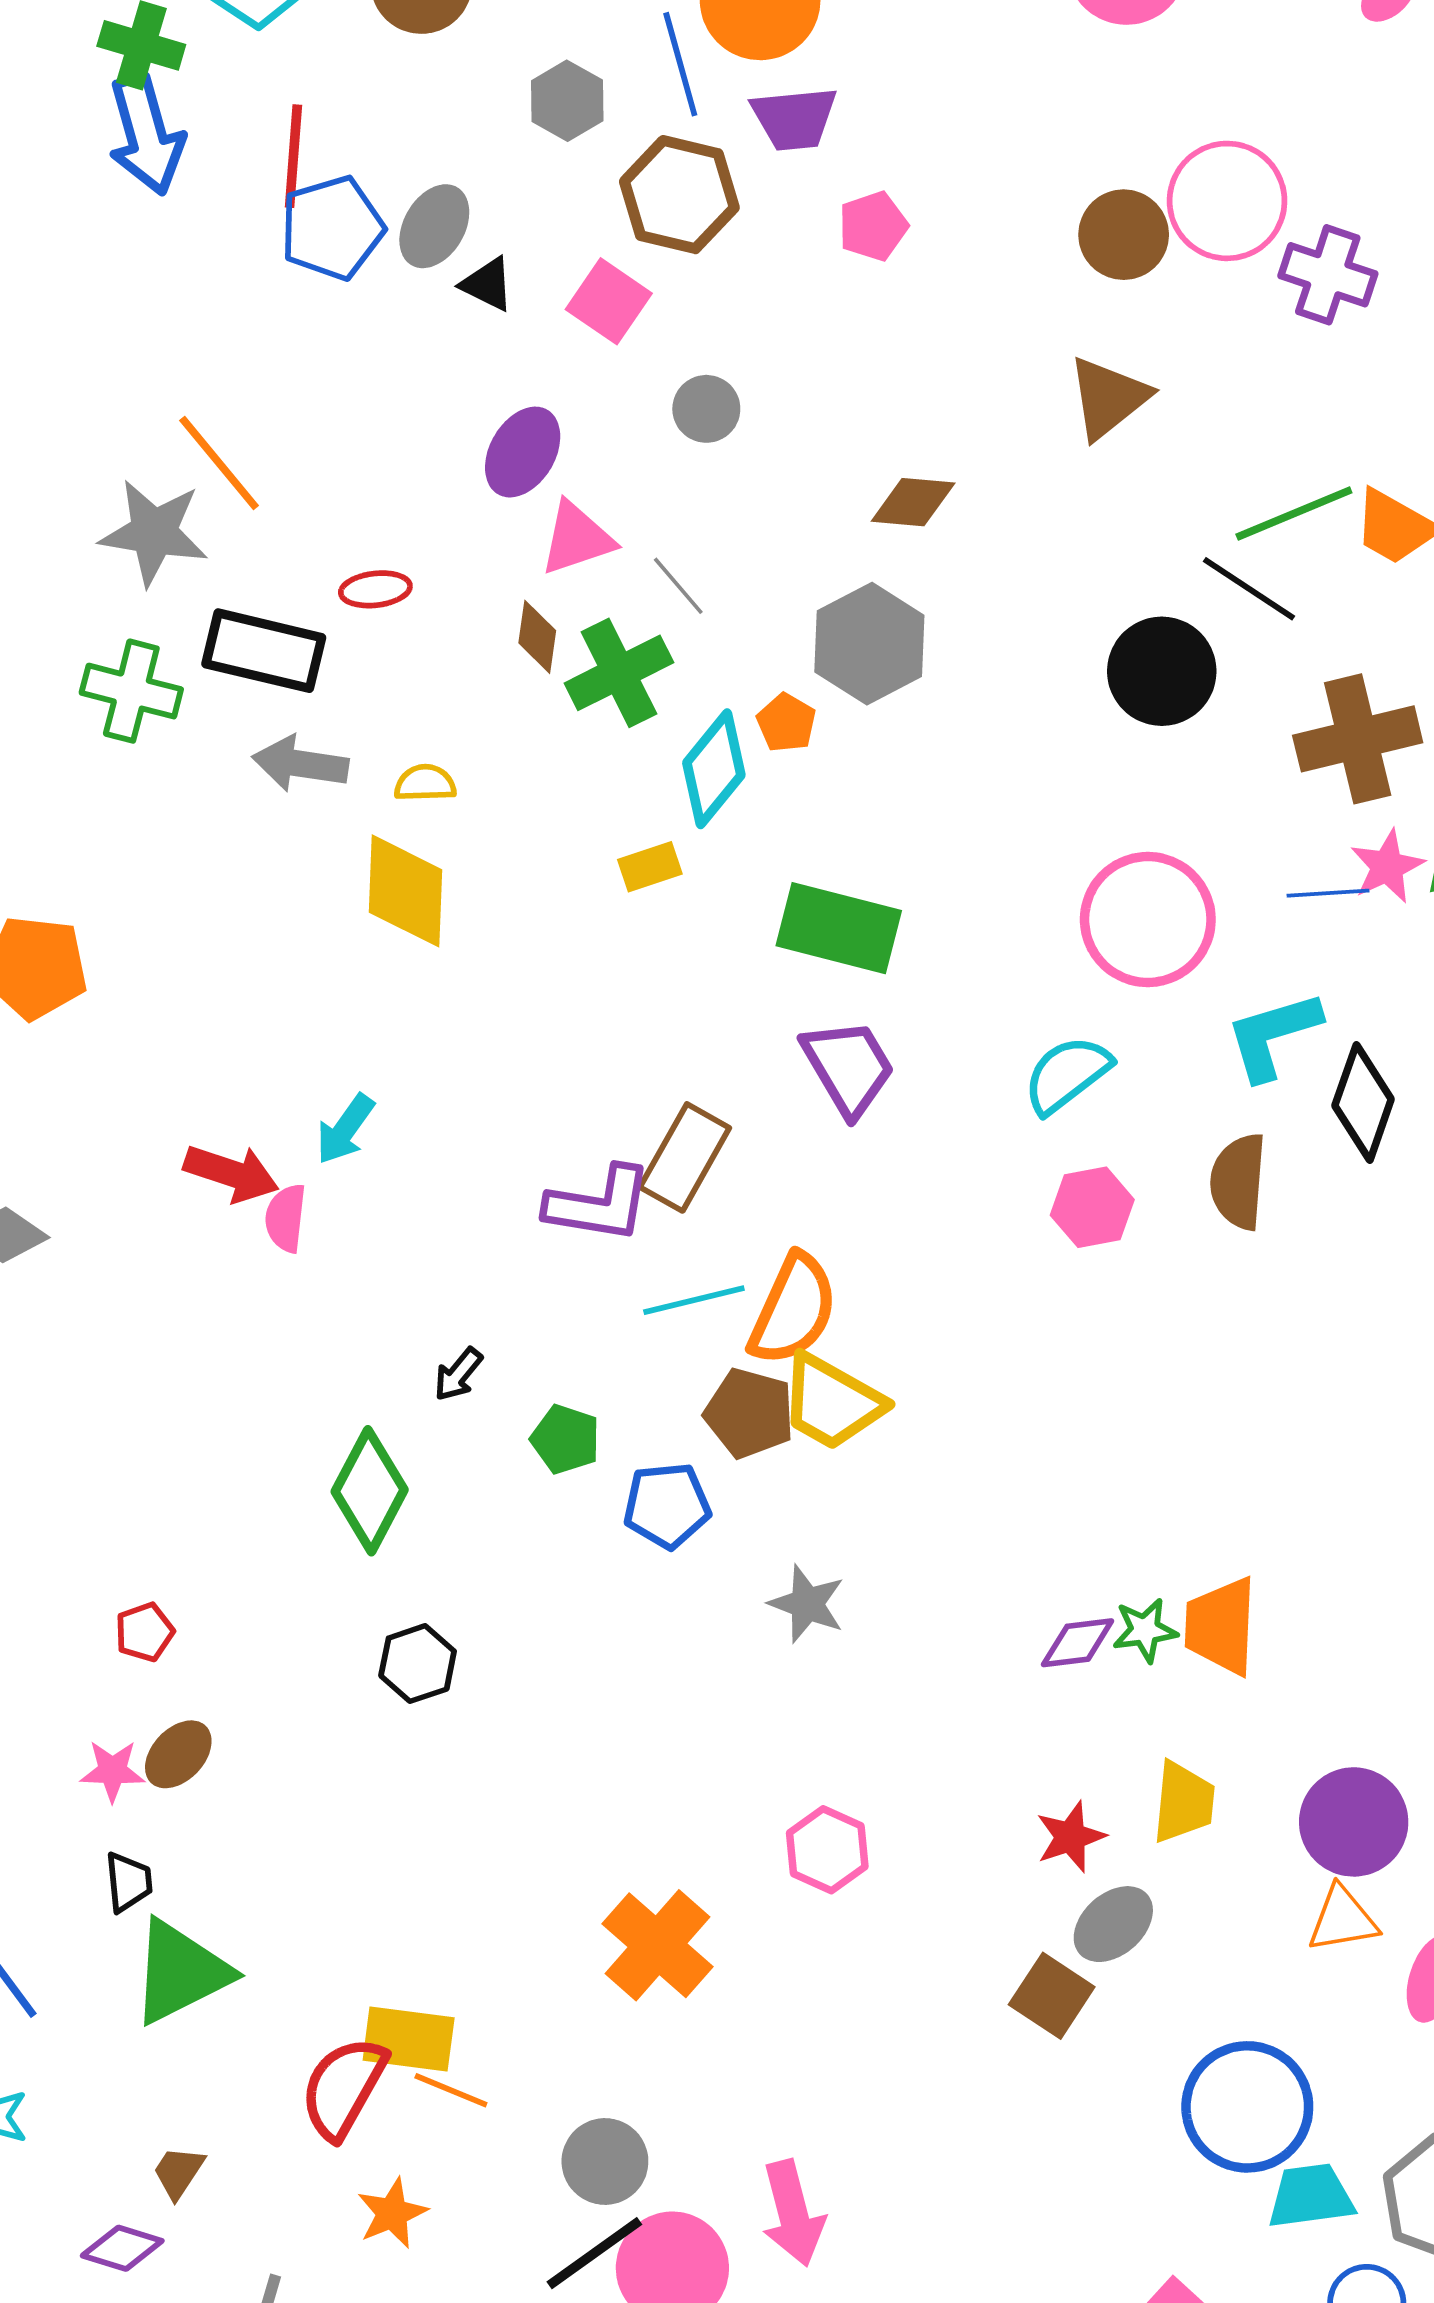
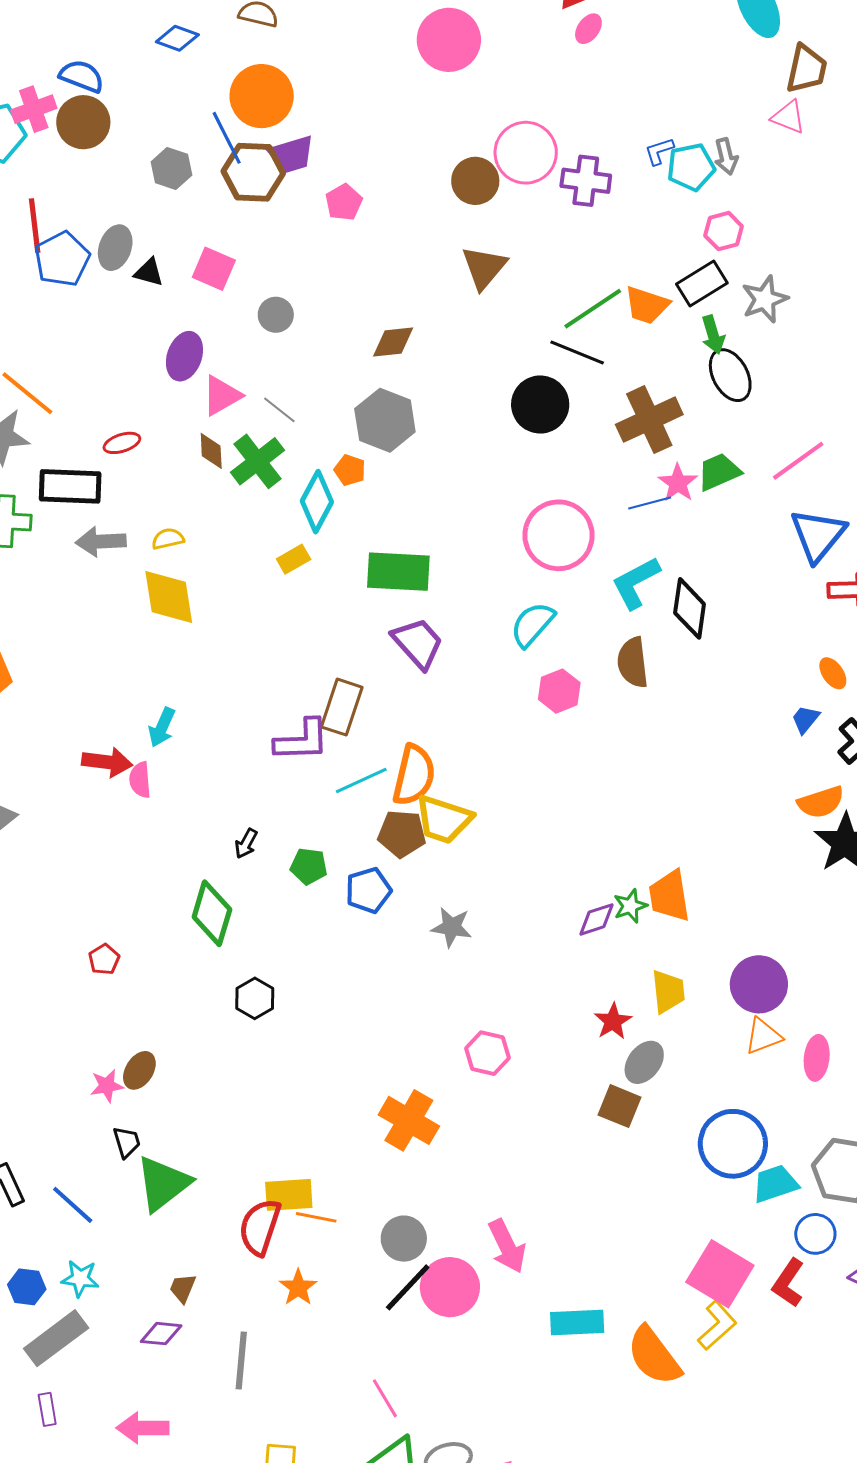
brown hexagon: (679, 195) -> (253, 172), moved
red pentagon: (144, 1632) -> (104, 959), moved

